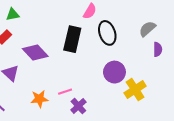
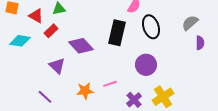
purple circle: (114, 72) -> (146, 65), moved
yellow cross: (135, 90) -> (163, 97), moved
purple cross: (78, 106) -> (134, 100), moved

